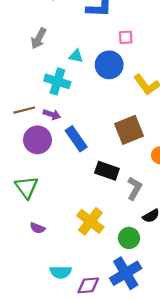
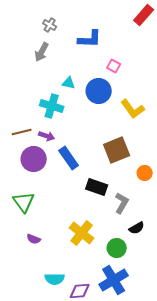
pink square: (126, 37) -> (114, 66), turned 32
gray arrow: (39, 38) -> (42, 52), moved

